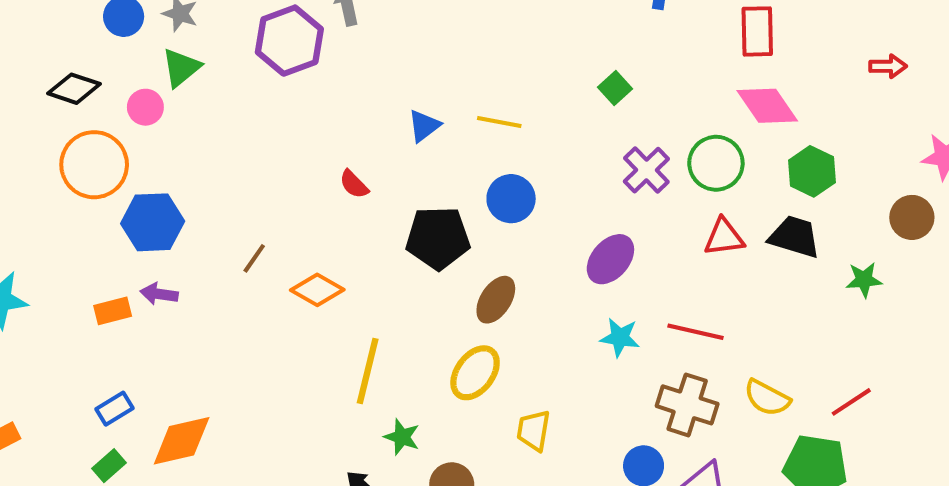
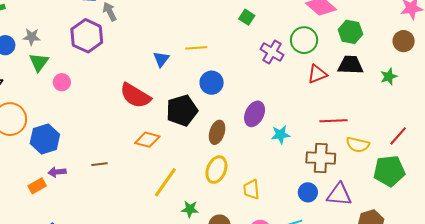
pink circle: (145, 107) -> (62, 82), moved
red semicircle: (354, 184) -> (135, 96), size x2.0
brown line: (254, 258) -> (99, 164), moved, turned 63
purple ellipse: (610, 259) -> (255, 114), moved
orange diamond: (317, 290) -> (147, 140), moved
red line: (695, 332) -> (333, 121), moved
yellow line: (368, 371) -> (165, 182), turned 36

